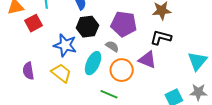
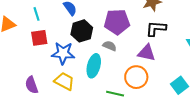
red square: (34, 23) -> (39, 38), moved, turned 30
orange circle: (122, 70) -> (136, 77), moved

